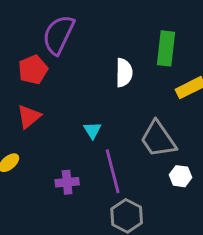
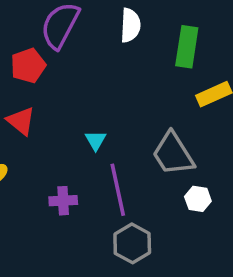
white semicircle: (124, 73) -> (130, 25), moved
red triangle: (29, 117) -> (21, 121), turned -44

